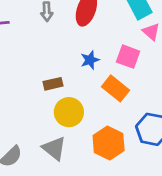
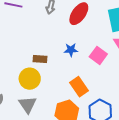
orange rectangle: (116, 88) -> (79, 87), moved
yellow circle: (69, 112) -> (30, 79), moved

